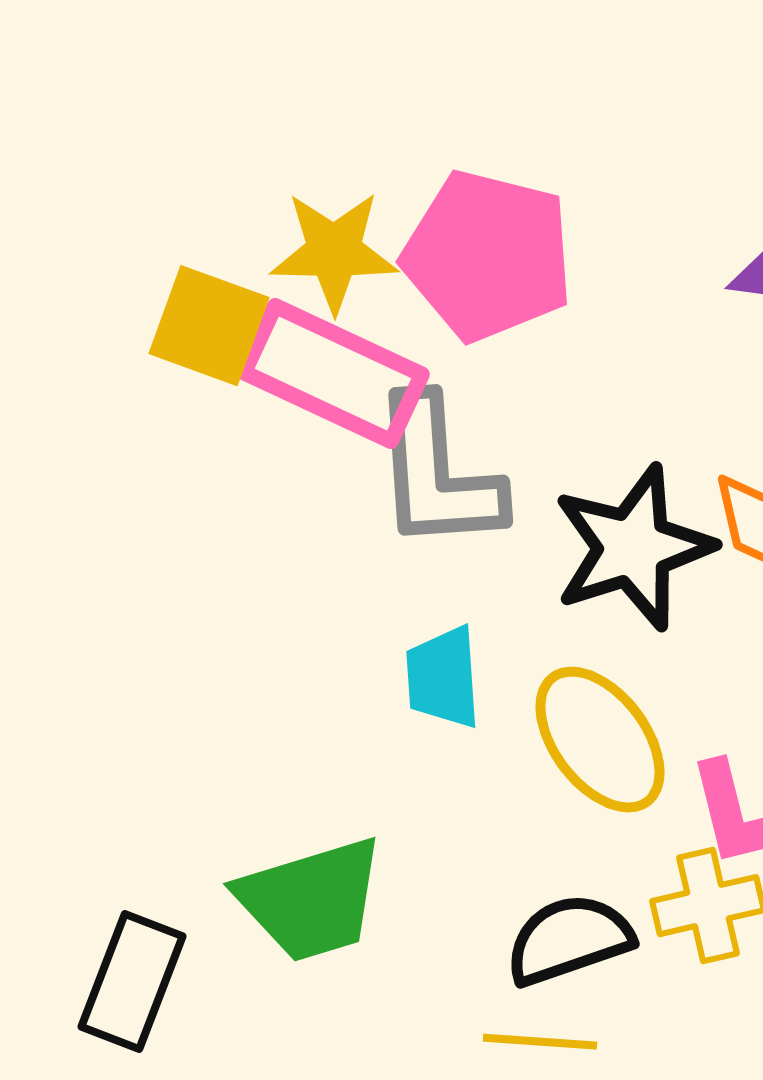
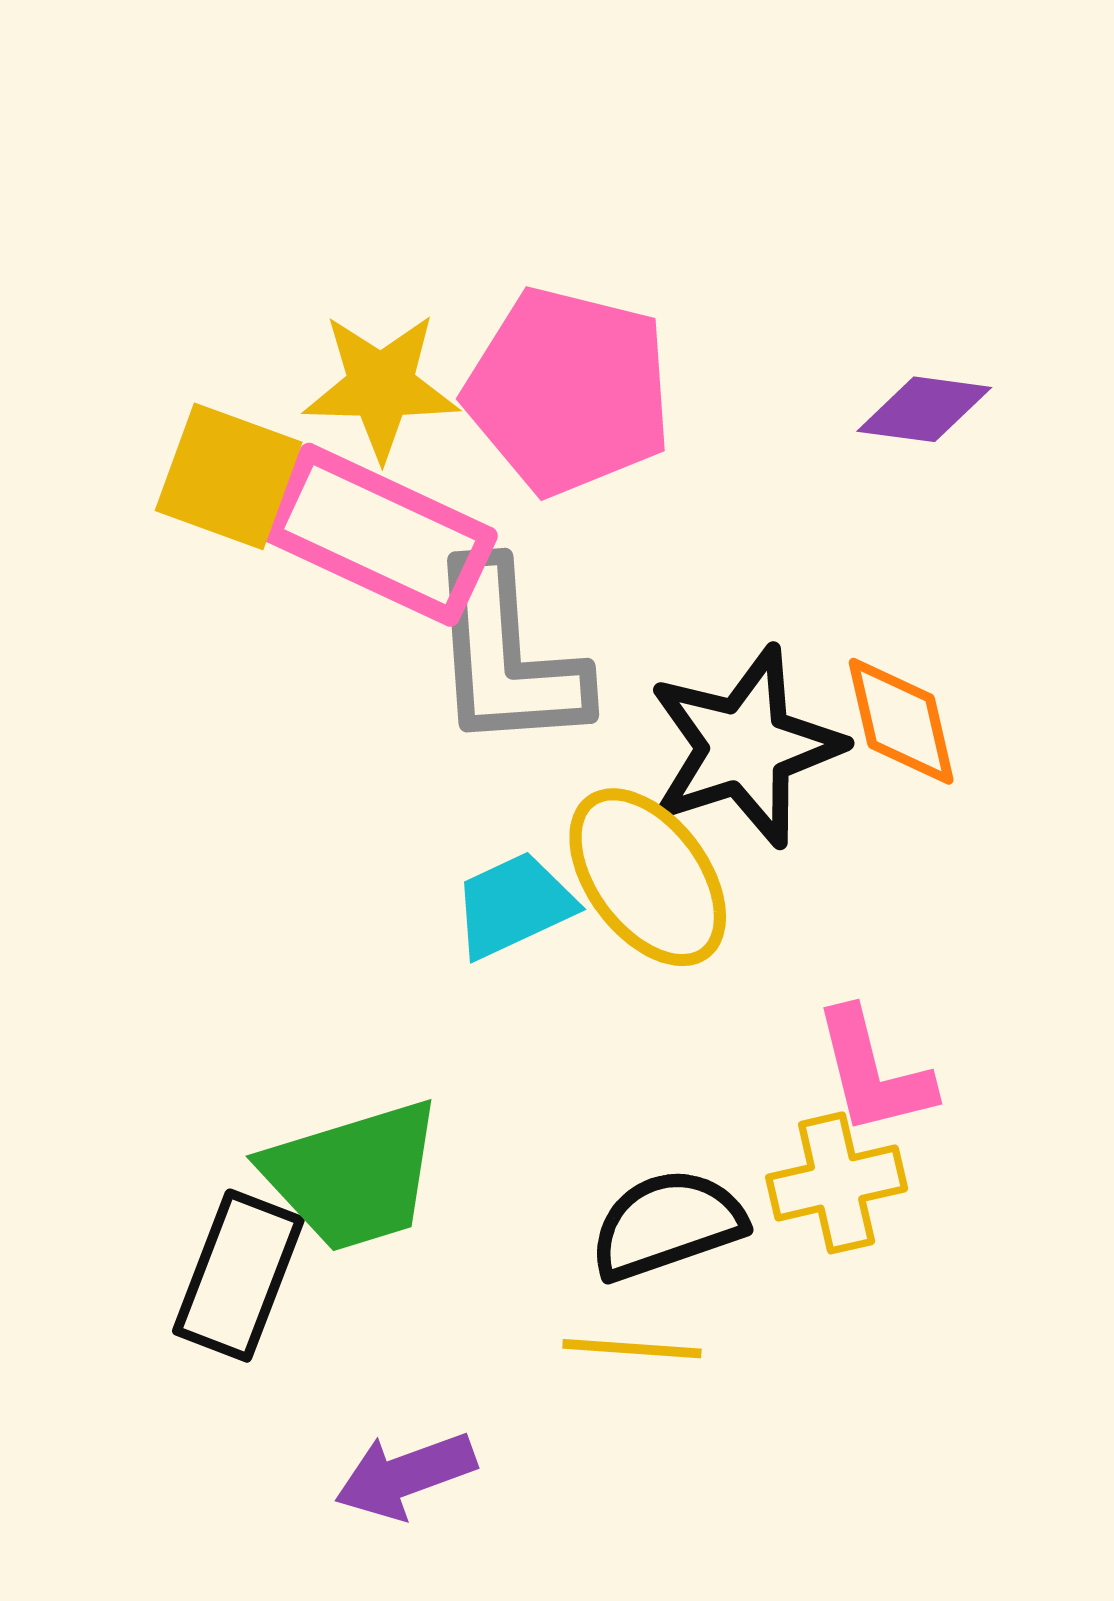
cyan trapezoid: (443, 678) -> (514, 905), turned 69
yellow ellipse: (600, 740) -> (648, 877), moved
black rectangle: (132, 982) -> (238, 1276), moved

